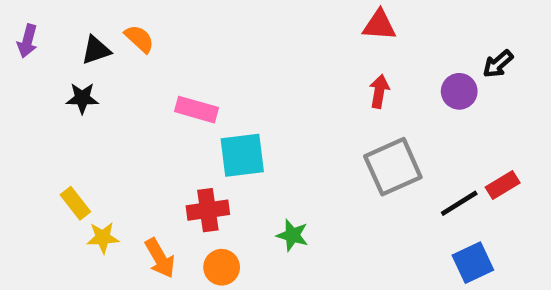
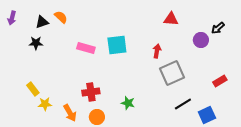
red triangle: (379, 25) -> (171, 19), moved
red arrow: (379, 91) -> (157, 51), moved
cyan square: (242, 155) -> (117, 45), moved
black line: (459, 203) -> (183, 104), moved

